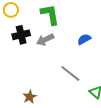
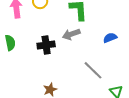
black cross: (21, 35) -> (46, 45), moved

